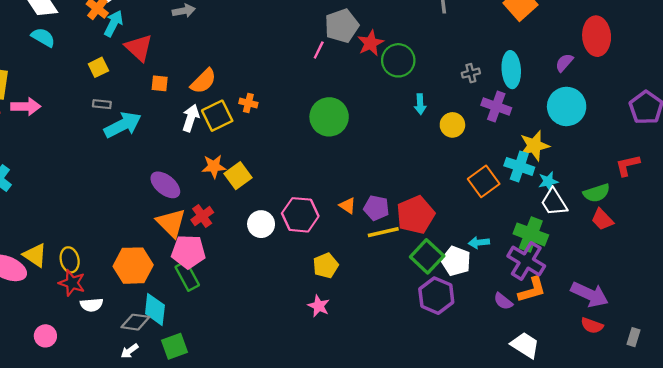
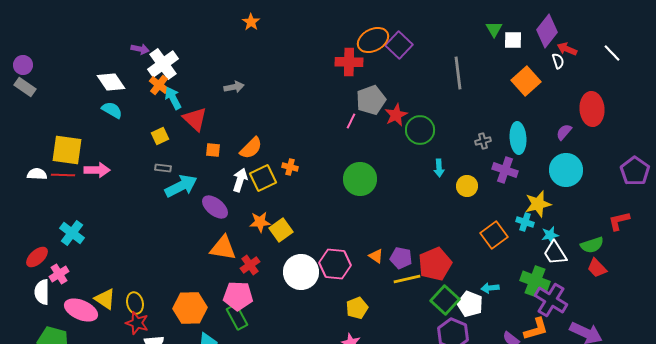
cyan arrow: (113, 23) -> (173, 98), turned -55
cyan cross: (519, 166) -> (525, 222), size x0.7
purple ellipse: (165, 185) -> (215, 207), moved
orange triangle: (171, 223) -> (223, 248), moved, turned -36
white circle: (261, 224) -> (301, 272), size x1.5
purple cross: (526, 261) -> (551, 300), moved

